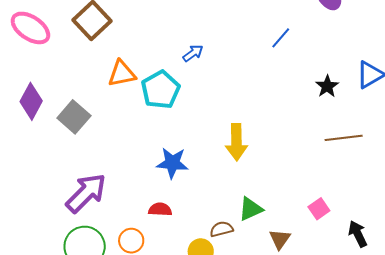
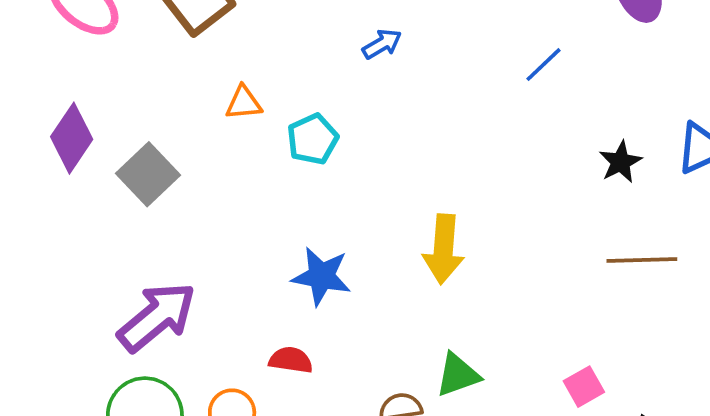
blue arrow: (193, 53) -> (382, 44), moved
orange triangle: (122, 74) -> (244, 103), size x0.7
cyan pentagon: (161, 90) -> (313, 139), size x0.7

